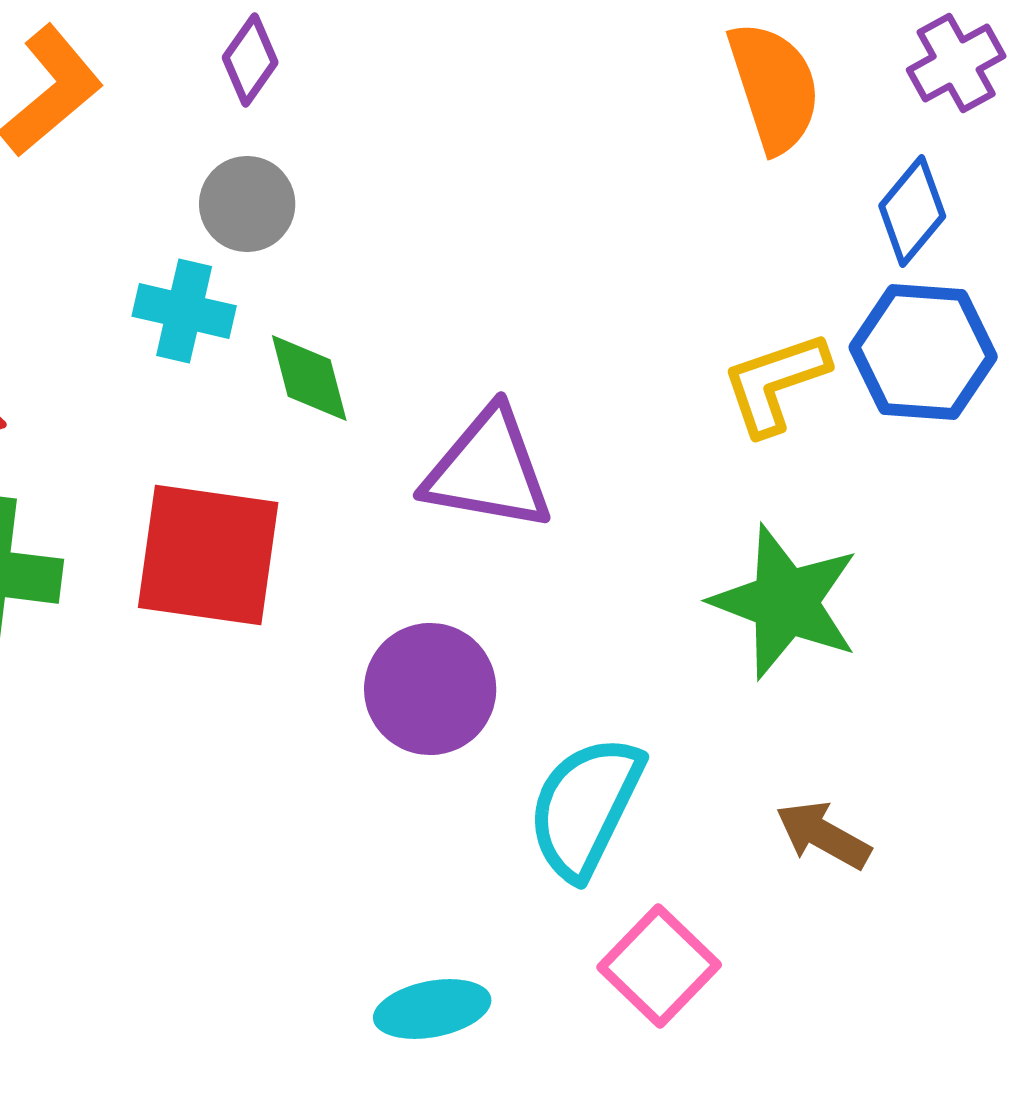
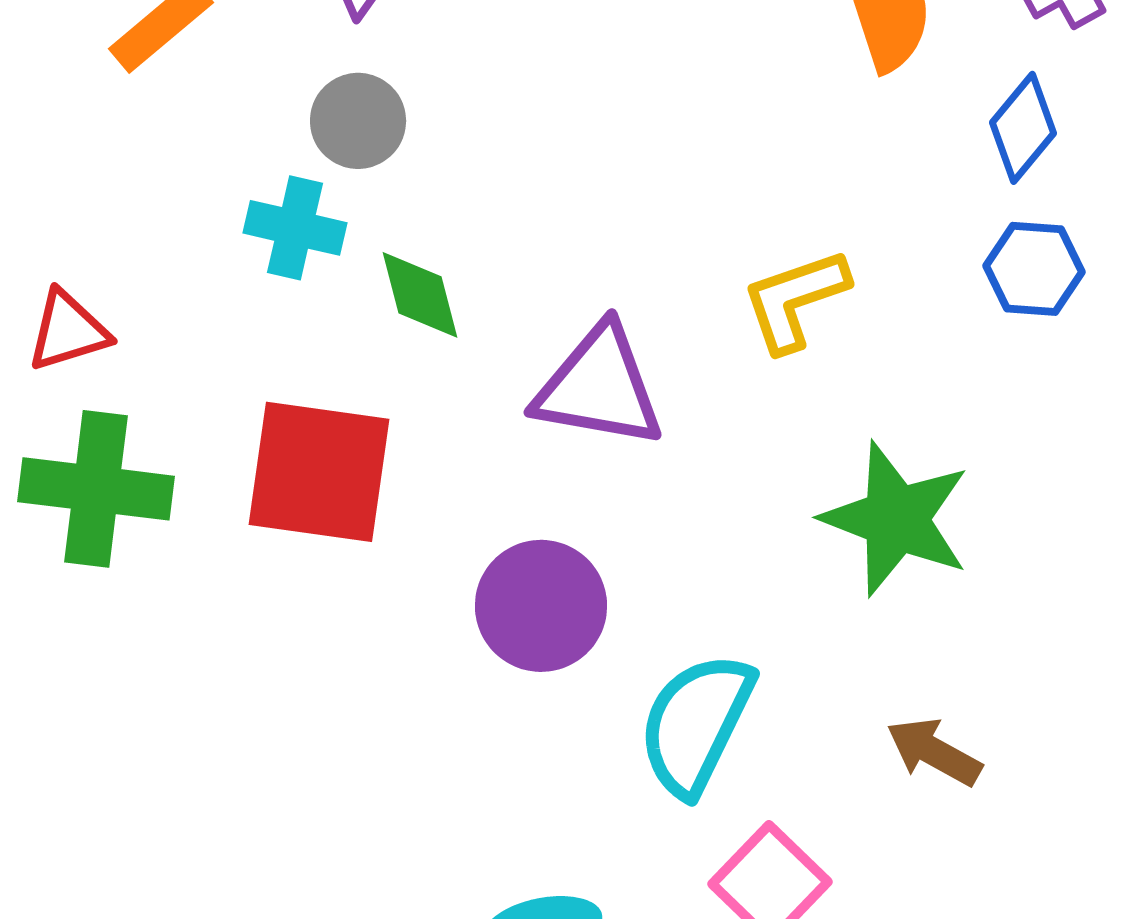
blue hexagon: (923, 352) -> (1034, 269), size x0.7
yellow L-shape: (775, 383) -> (795, 300), moved

